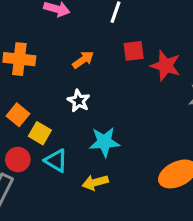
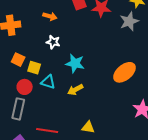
orange arrow: (83, 60) -> (50, 16), turned 64
cyan star: (104, 142) -> (75, 63), turned 30

